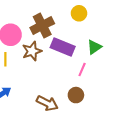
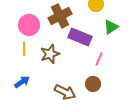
green triangle: (94, 47) -> (111, 27), moved
brown star: (32, 51) -> (50, 54), moved

